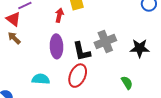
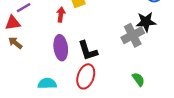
red triangle: (13, 19) -> (13, 23), turned -42
gray cross: (105, 42) -> (133, 35), moved
black star: (140, 48) -> (146, 22), moved

